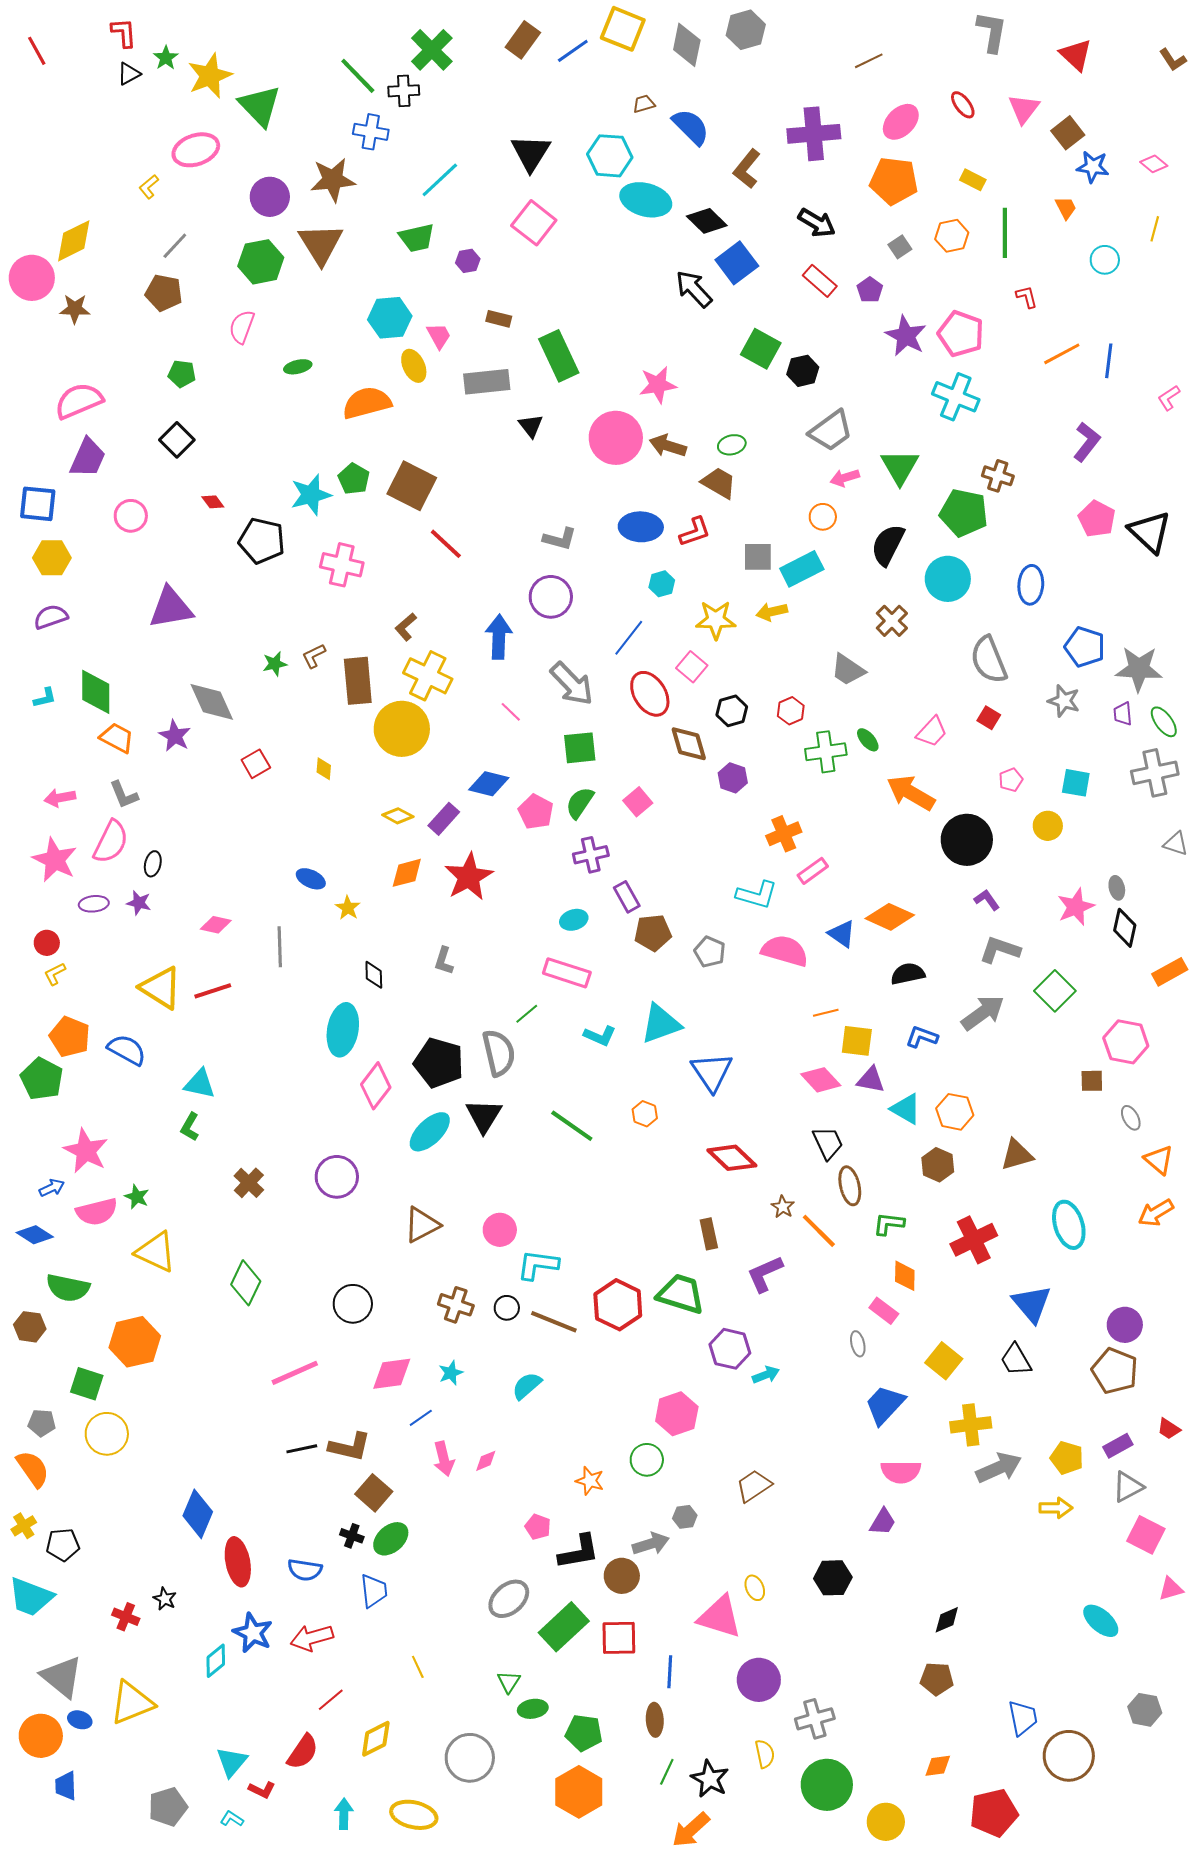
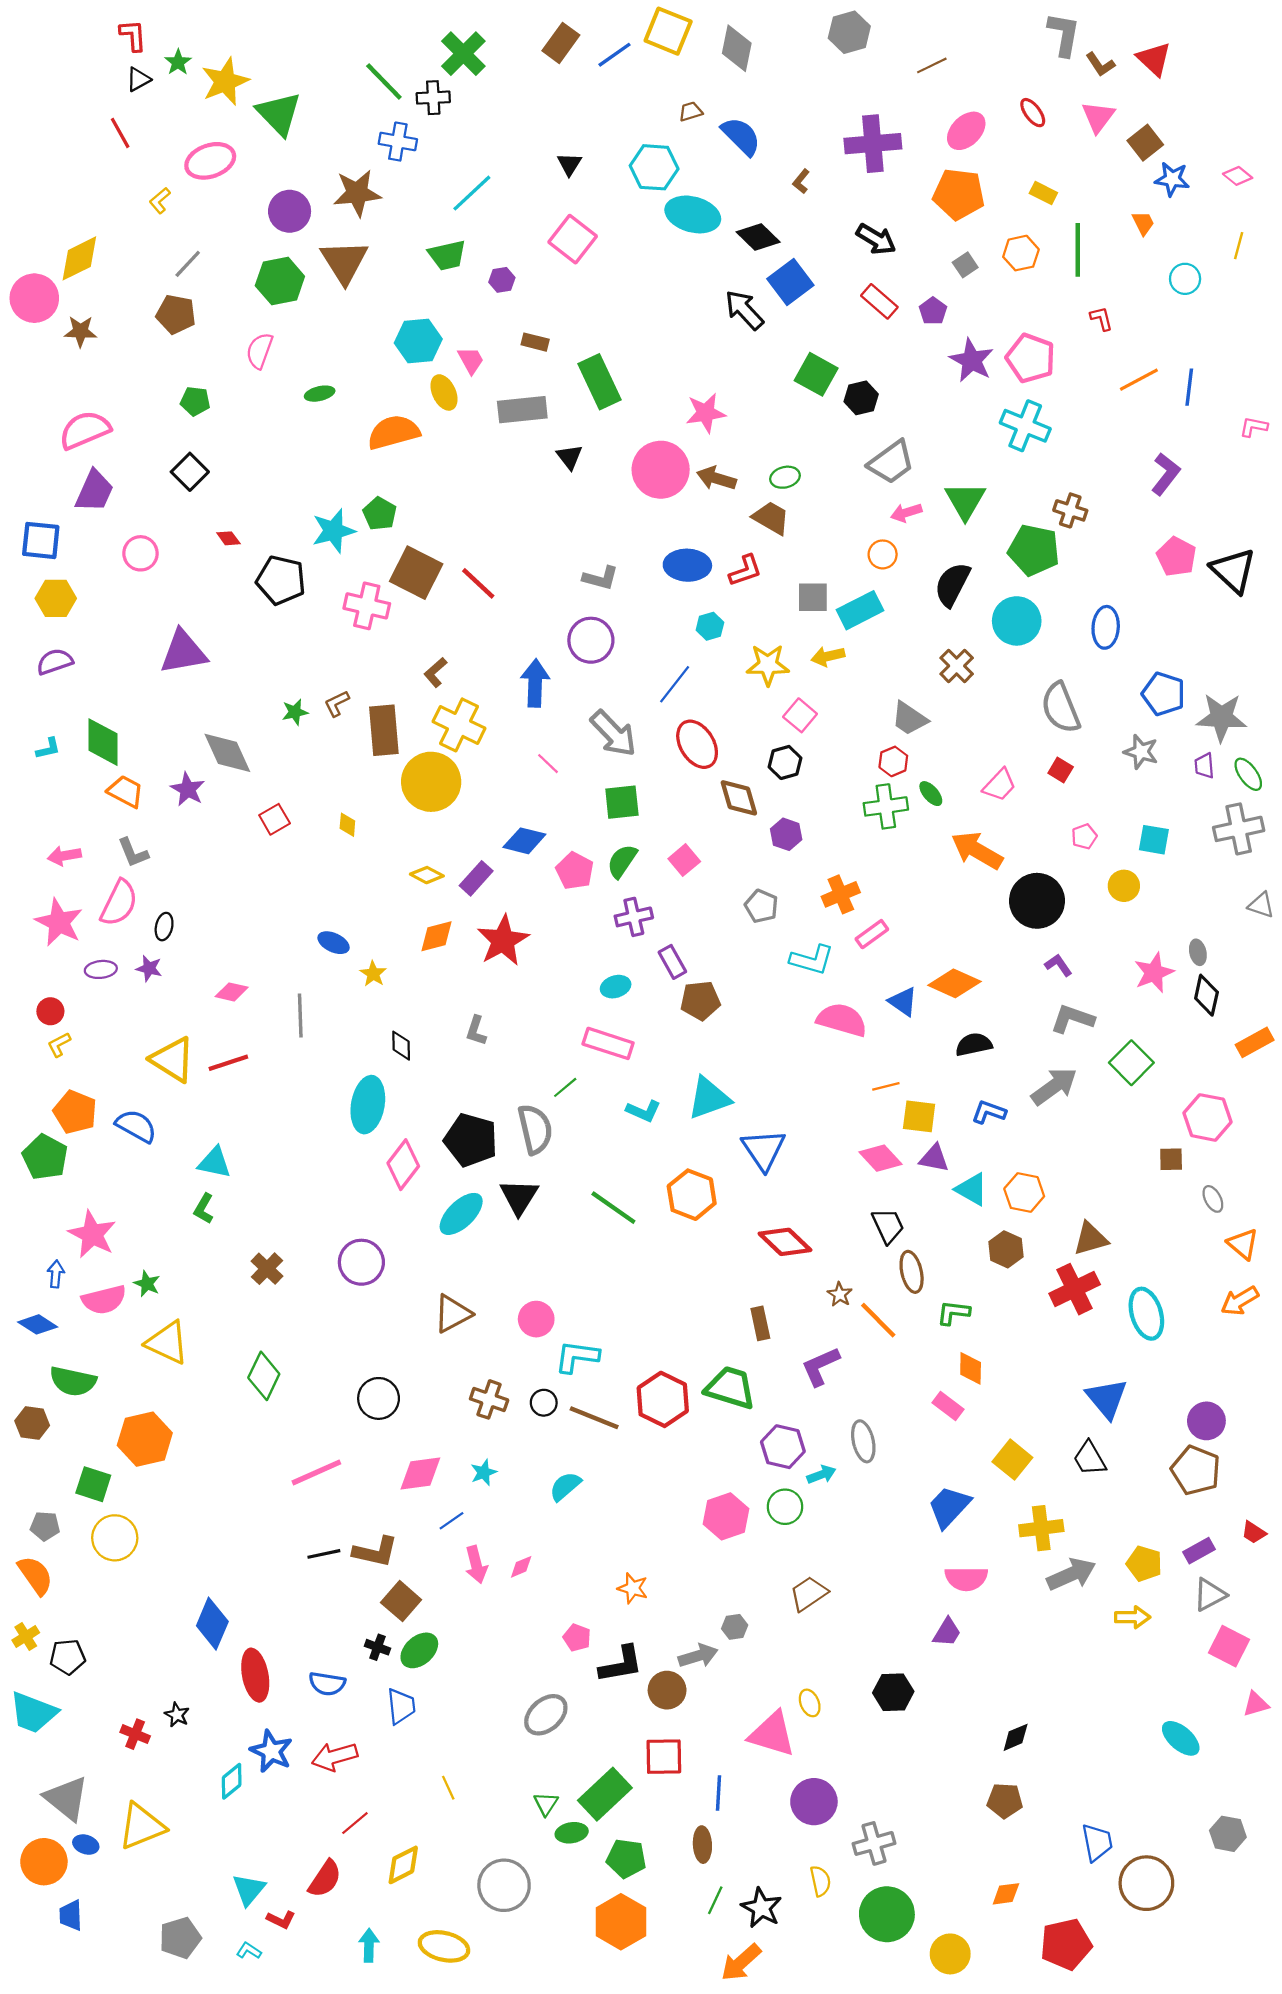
gray hexagon: (746, 30) -> (849, 32), moved
red line: (37, 51) -> (120, 133), moved
brown L-shape: (1173, 60) -> (1100, 64), moved
black triangle: (531, 153) -> (569, 164), size x0.6
brown L-shape: (747, 169) -> (801, 181), size x0.6
pink L-shape: (1169, 398) -> (1254, 427), turned 44
brown square: (412, 486) -> (416, 573), moved
pink square: (692, 667) -> (800, 715), moved
red hexagon: (791, 711) -> (893, 761), moved
gray pentagon: (710, 952) -> (761, 906), moved
orange hexagon: (645, 1114) -> (692, 1195), size x1.8
blue arrow: (52, 1188) -> (56, 1274), turned -60
red cross: (974, 1240) -> (1075, 1289), moved
gray ellipse: (858, 1344) -> (863, 1441), moved, size x1.5
green circle: (647, 1460) -> (785, 1507), moved
green rectangle: (564, 1627) -> (605, 1794), moved

